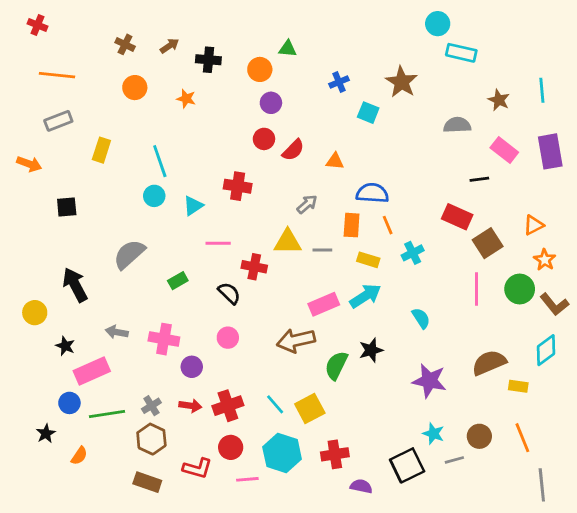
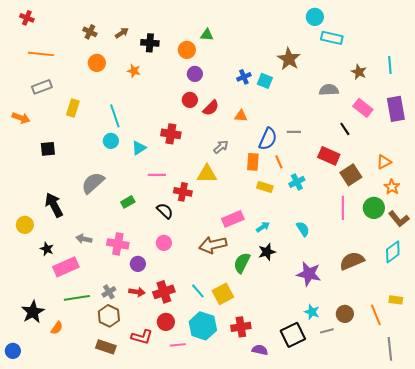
blue cross: (339, 82) -> (244, 77), moved
black line: (479, 179) -> (345, 129), turned 64
blue semicircle: (372, 193) -> (268, 139), turned 110
gray line: (322, 250) -> (294, 132), moved
cyan arrow: (365, 296) -> (263, 227), moved, size x0.6
yellow rectangle: (518, 386) -> (396, 300), moved
blue circle: (69, 403) -> (13, 351), moved
black star: (46, 433) -> (33, 312), size x1.6

